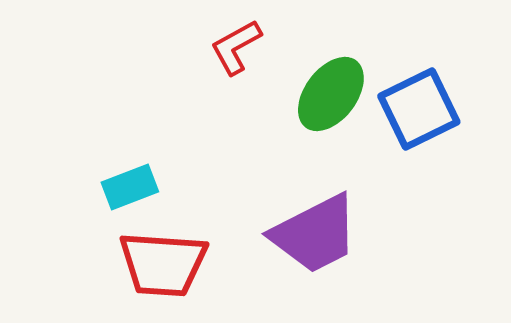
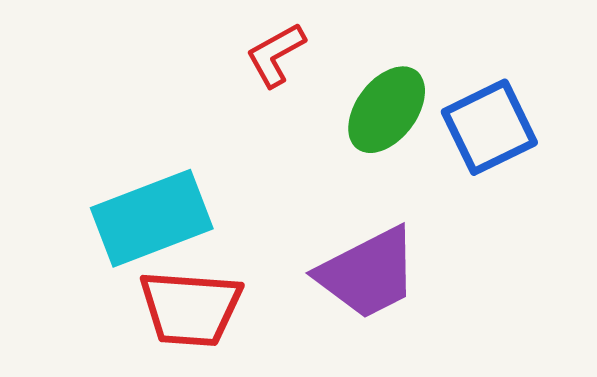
cyan rectangle: (130, 187) -> (152, 218), size x1.8

